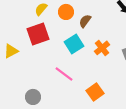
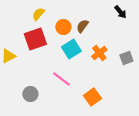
orange circle: (66, 12) -> (63, 27), moved
gray circle: (33, 97) -> (30, 94), moved

